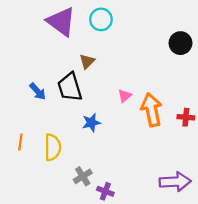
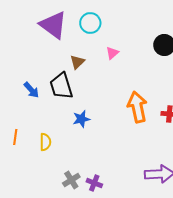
pink triangle: (125, 96) -> (112, 53), moved
yellow semicircle: (53, 147) -> (45, 142), size x0.7
gray cross: (83, 176) -> (71, 180), moved

